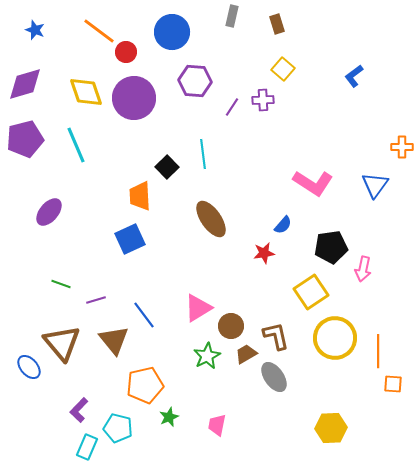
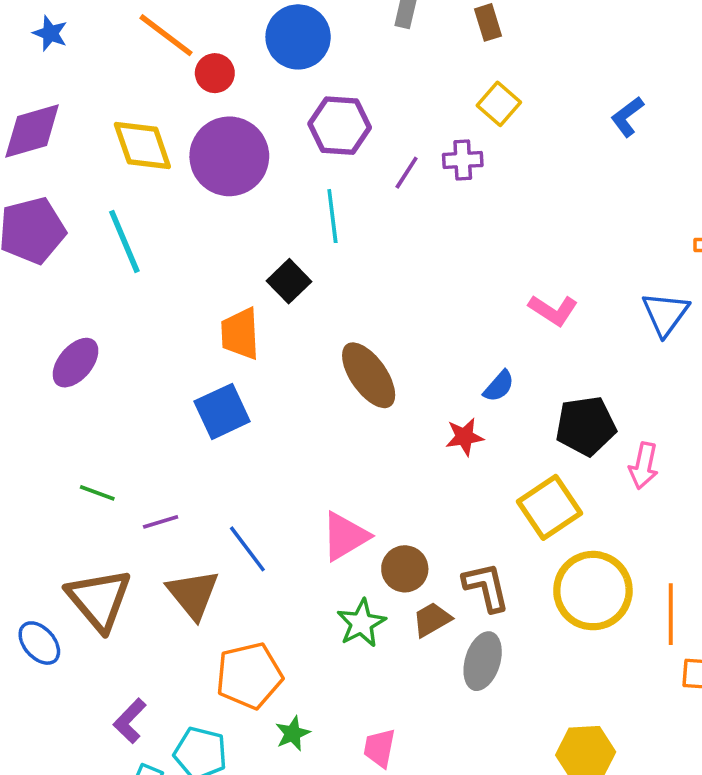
cyan line: (203, 154) -> (332, 216), moved
pink L-shape: (313, 183) -> (553, 310), size x0.7
gray ellipse: (274, 377) -> (483, 661), turned 52

